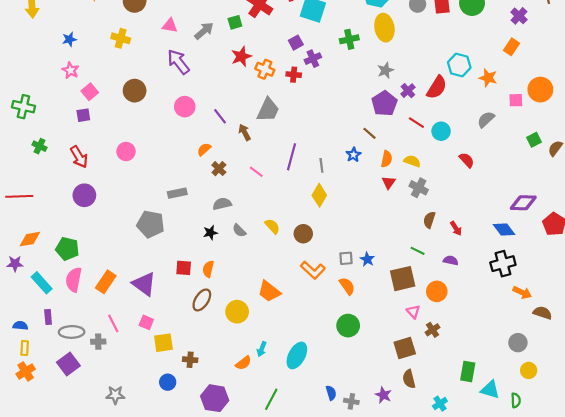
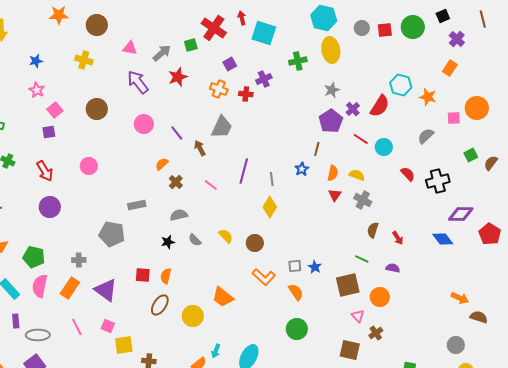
purple square: (296, 43) -> (230, 64), moved
red star: (241, 56) -> (178, 77), moved
brown line: (369, 133) -> (317, 149), turned 64
black cross: (503, 264) -> (438, 181), moved
gray cross: (98, 342) -> (79, 260), moved
brown square: (405, 348) -> (350, 350), turned 30

